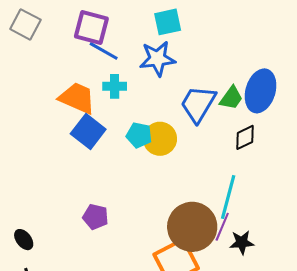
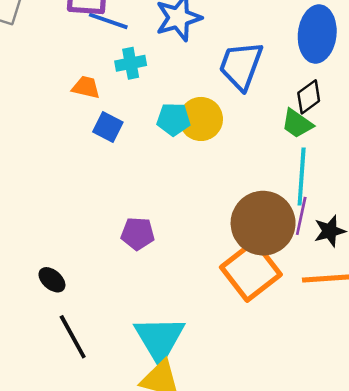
orange trapezoid: (77, 98) -> (86, 87), size x0.6
green trapezoid: (231, 98) -> (297, 124), moved, turned 100
blue square: (88, 132) -> (108, 127), size x0.7

